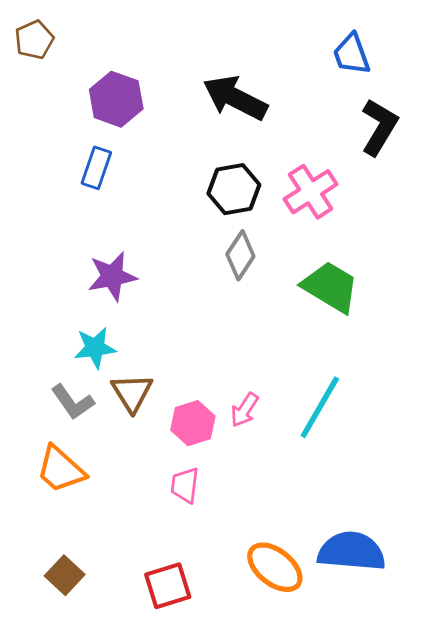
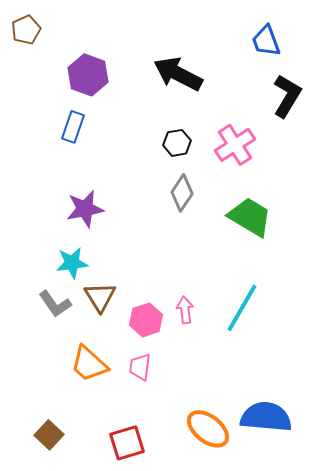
black hexagon: (234, 189) -> (177, 143), size x0.7
pink arrow: (244, 410) -> (185, 310), turned 140
orange trapezoid: (61, 469) -> (89, 364), moved

